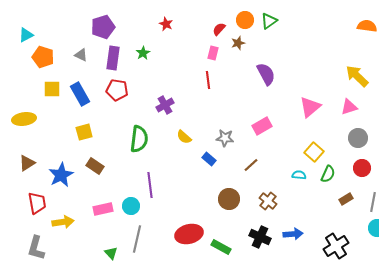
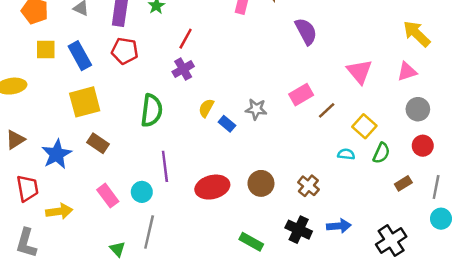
red line: (208, 80) -> (186, 39), moved, turned 36
pink triangle: (310, 107) -> (360, 71), turned -30
yellow square: (84, 132) -> (85, 102), size x1.5
yellow semicircle: (184, 137) -> (206, 108), turned 77
blue rectangle: (209, 159) -> (227, 124), moved
brown line: (251, 165) -> (327, 110), moved
pink rectangle: (103, 209) -> (108, 196), turned 66
red ellipse: (189, 234) -> (212, 187), moved

